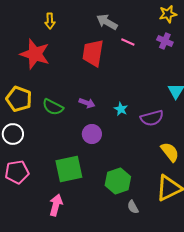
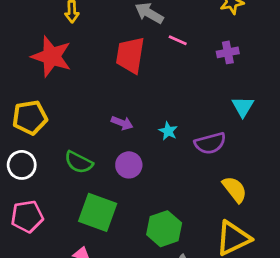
purple cross: (165, 41) -> (228, 52), moved, turned -35
yellow pentagon: (19, 99) -> (30, 117), turned -30
green semicircle: (53, 107) -> (79, 162), moved
green square: (69, 169) -> (98, 212), turned 32

